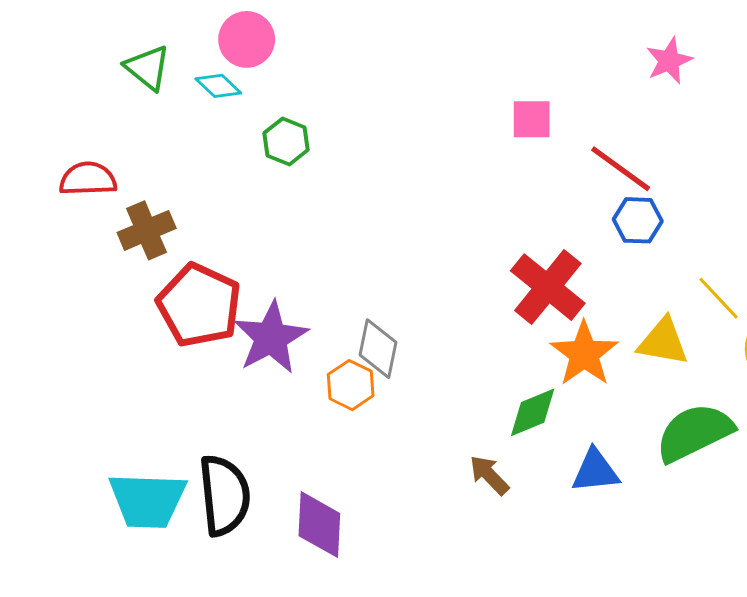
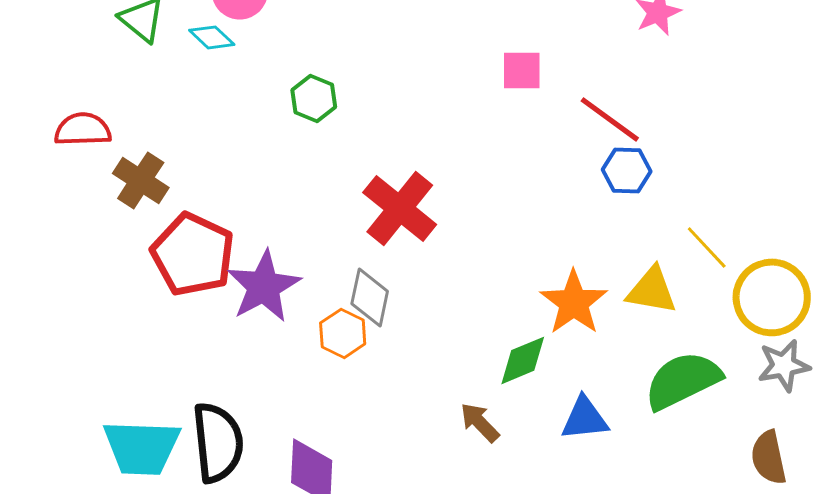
green hexagon: (286, 141) -> (314, 98), moved
brown cross: (147, 230) -> (141, 180), turned -34
red cross: (548, 287) -> (400, 208), moved

